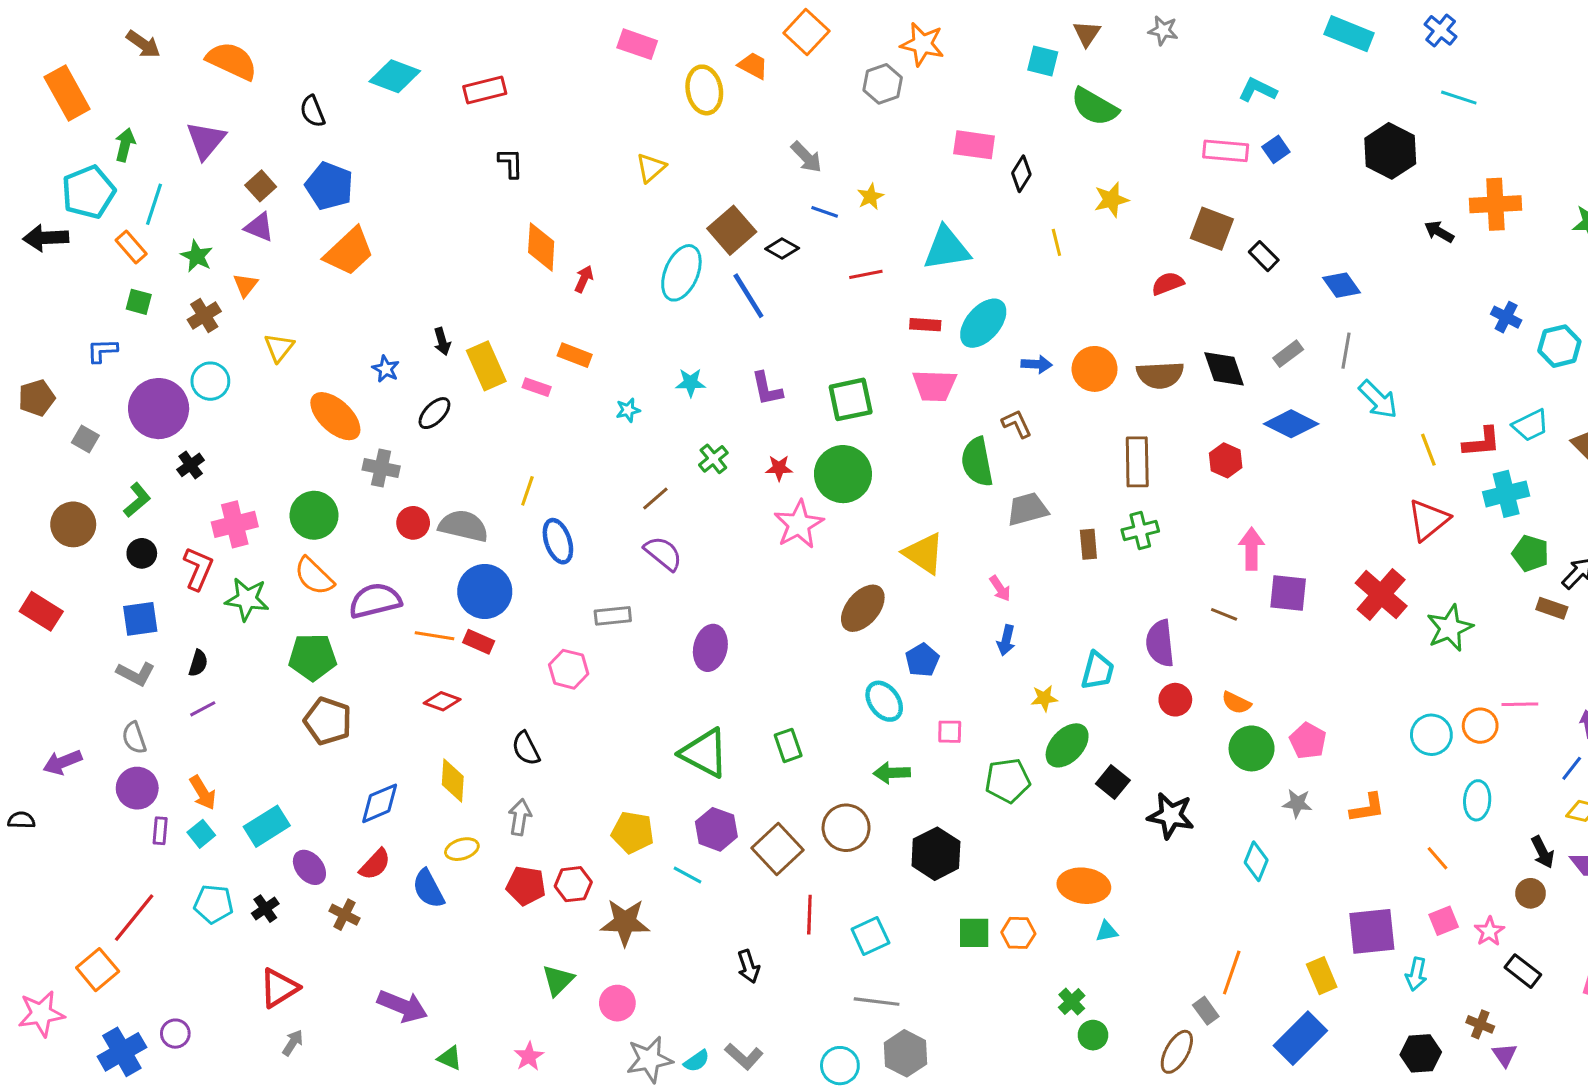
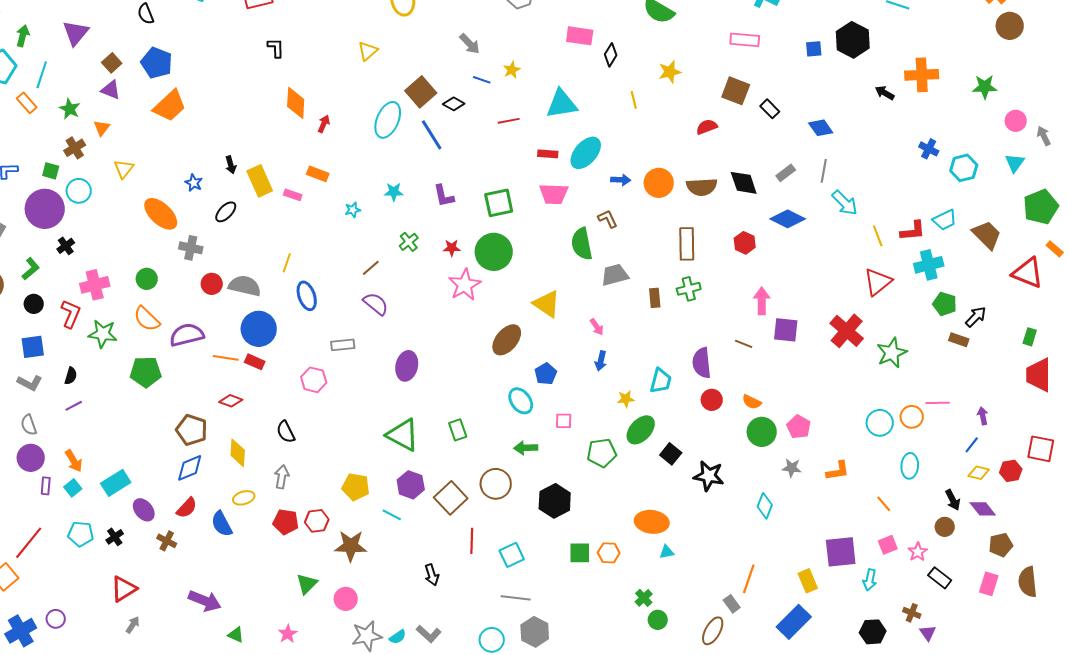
blue square: (1276, 149) -> (814, 49), moved, turned 30
green square: (139, 302) -> (51, 171), moved
green circle: (314, 515) -> (147, 279), size x0.7
brown pentagon: (328, 721) -> (192, 430), moved

